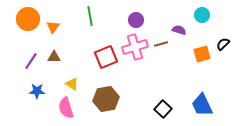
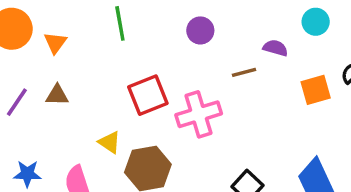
pink cross: (135, 47) -> (199, 114), moved
yellow triangle: (72, 84) -> (109, 142), moved
blue star: (37, 91) -> (27, 174), moved

